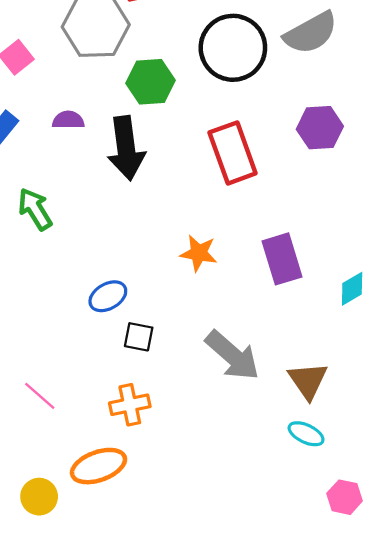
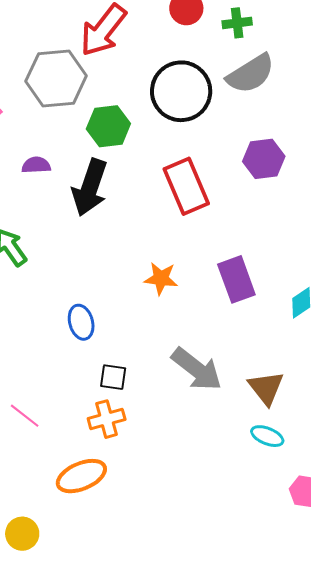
black arrow: (126, 148) -> (90, 188), turned 30
blue ellipse: (108, 296) -> (81, 322), turned -72
black square: (139, 337) -> (113, 377), moved
yellow circle: (39, 497) -> (22, 534), moved

